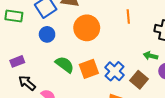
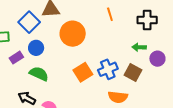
purple rectangle: (17, 61) -> (16, 58), moved
green semicircle: (65, 65) -> (39, 74), moved
blue cross: (114, 71) -> (108, 69), turned 36

